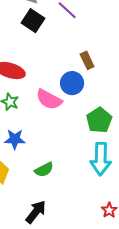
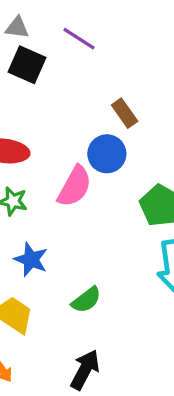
pink semicircle: (49, 99) -> (75, 186), turned -80
blue star: (15, 139) -> (31, 260), turned 30

